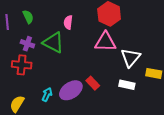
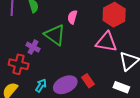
purple cross: (27, 44) -> (33, 47), moved
red cross: (22, 65) -> (19, 64), moved

